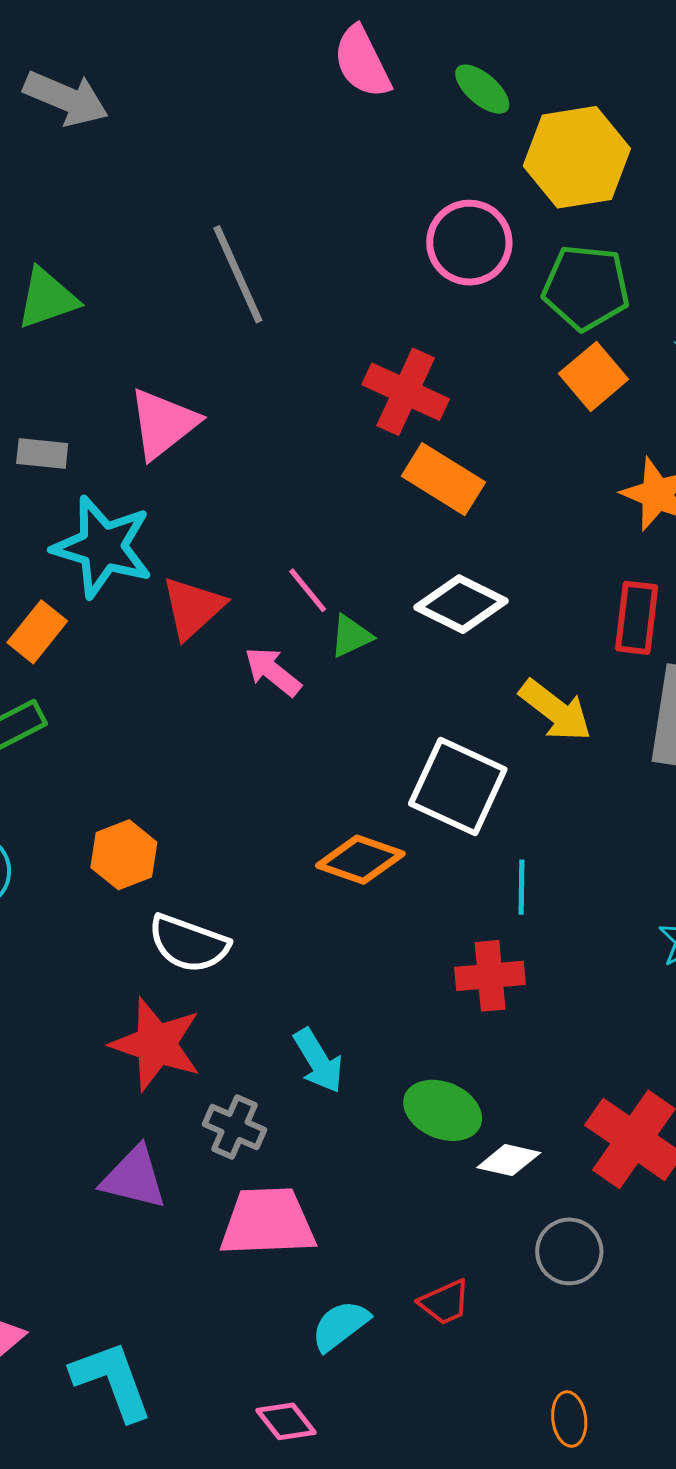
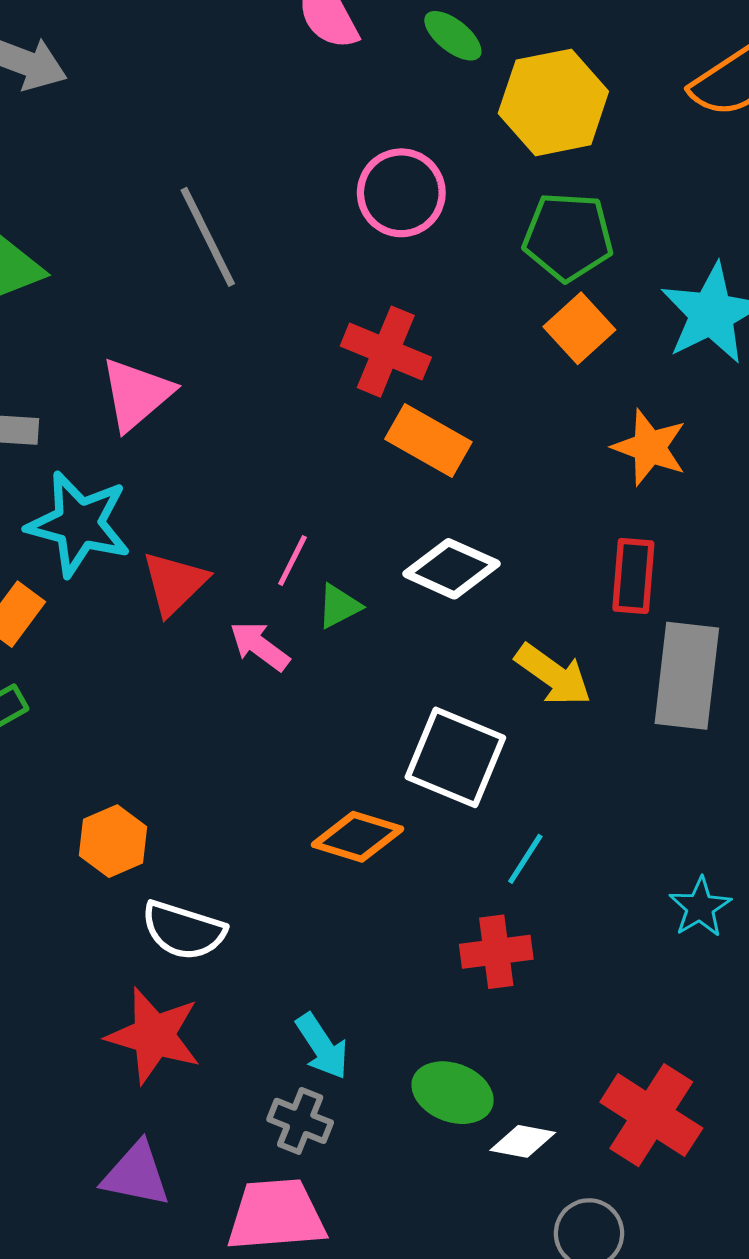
pink circle: (469, 243) -> (401, 193), moved
pink line: (308, 590) -> (292, 561), turned 68
cyan line: (522, 887) -> (525, 859), turned 34
gray cross: (235, 1127) -> (300, 1121), moved

